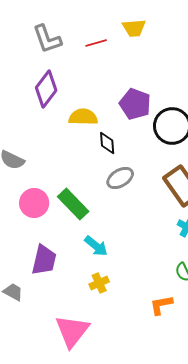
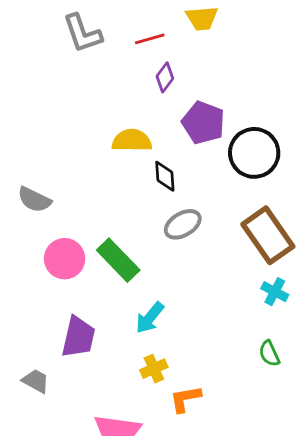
purple diamond: (46, 89) -> (165, 77), moved, size x0.6
cyan arrow: (96, 246) -> (150, 318), turned 90
orange L-shape: (161, 305) -> (185, 399), moved

